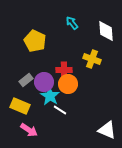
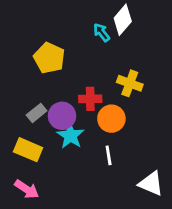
white diamond: (106, 31) -> (123, 20), moved, turned 45
orange circle: (68, 84) -> (111, 119), moved
white line: (60, 110) -> (109, 155), moved, turned 48
pink arrow: (29, 130) -> (27, 189), moved

